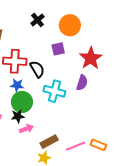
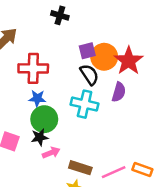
black cross: (38, 20) -> (60, 15), turned -32
orange circle: (70, 25) -> (104, 57), moved
black semicircle: (37, 69) -> (89, 75), moved
brown rectangle: (49, 142) -> (80, 168), turned 48

